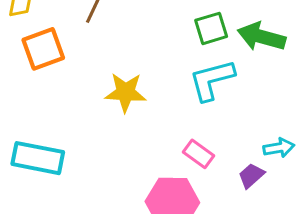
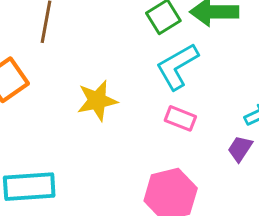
pink rectangle: (199, 154) -> (180, 118), moved

